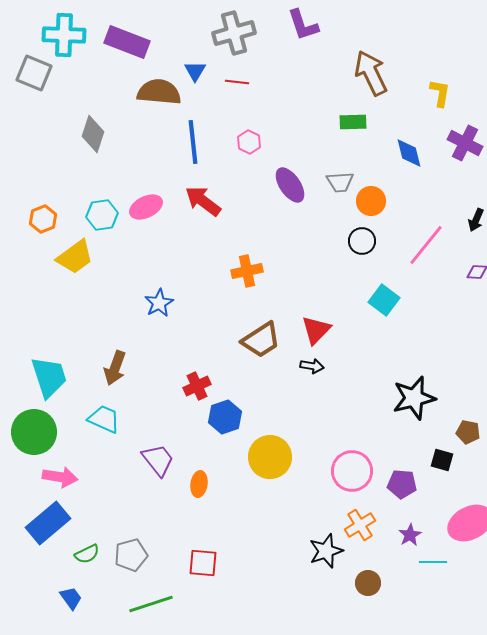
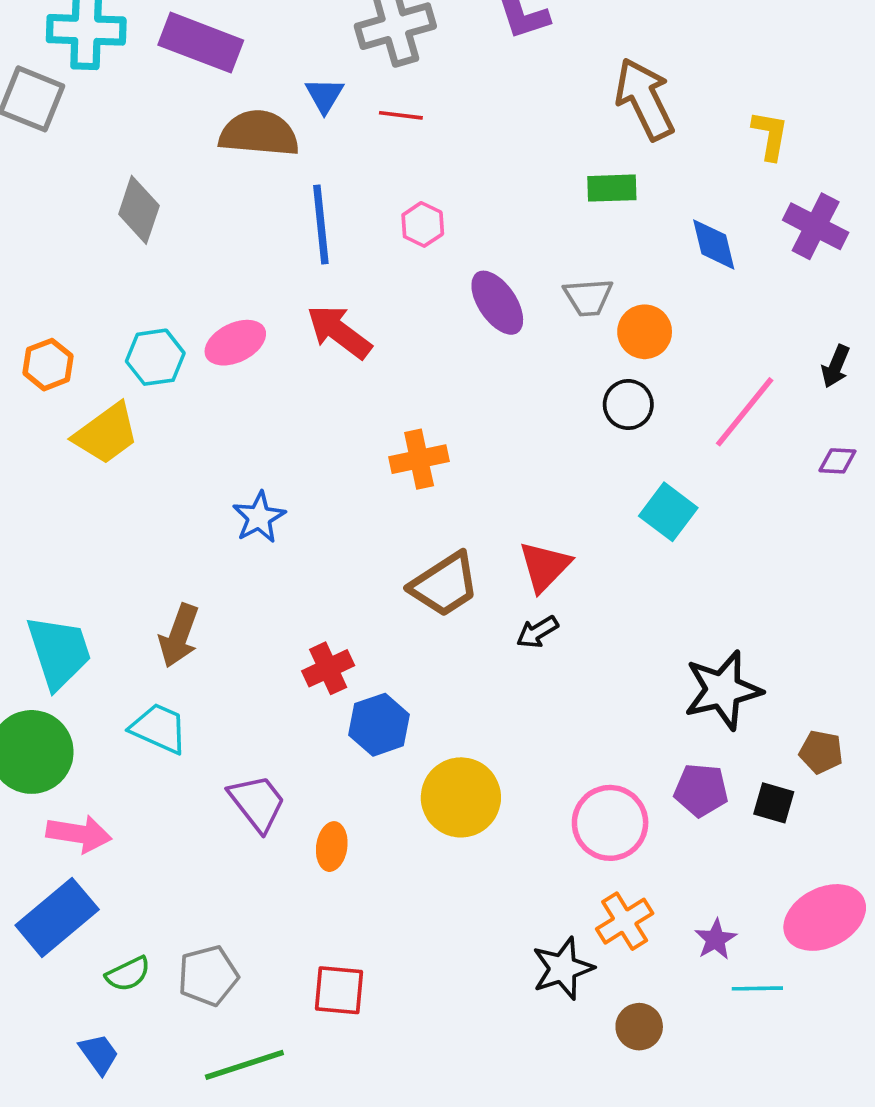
black arrow: (312, 366) -> (537, 632), turned 140
purple pentagon: (402, 484) -> (701, 790), moved

